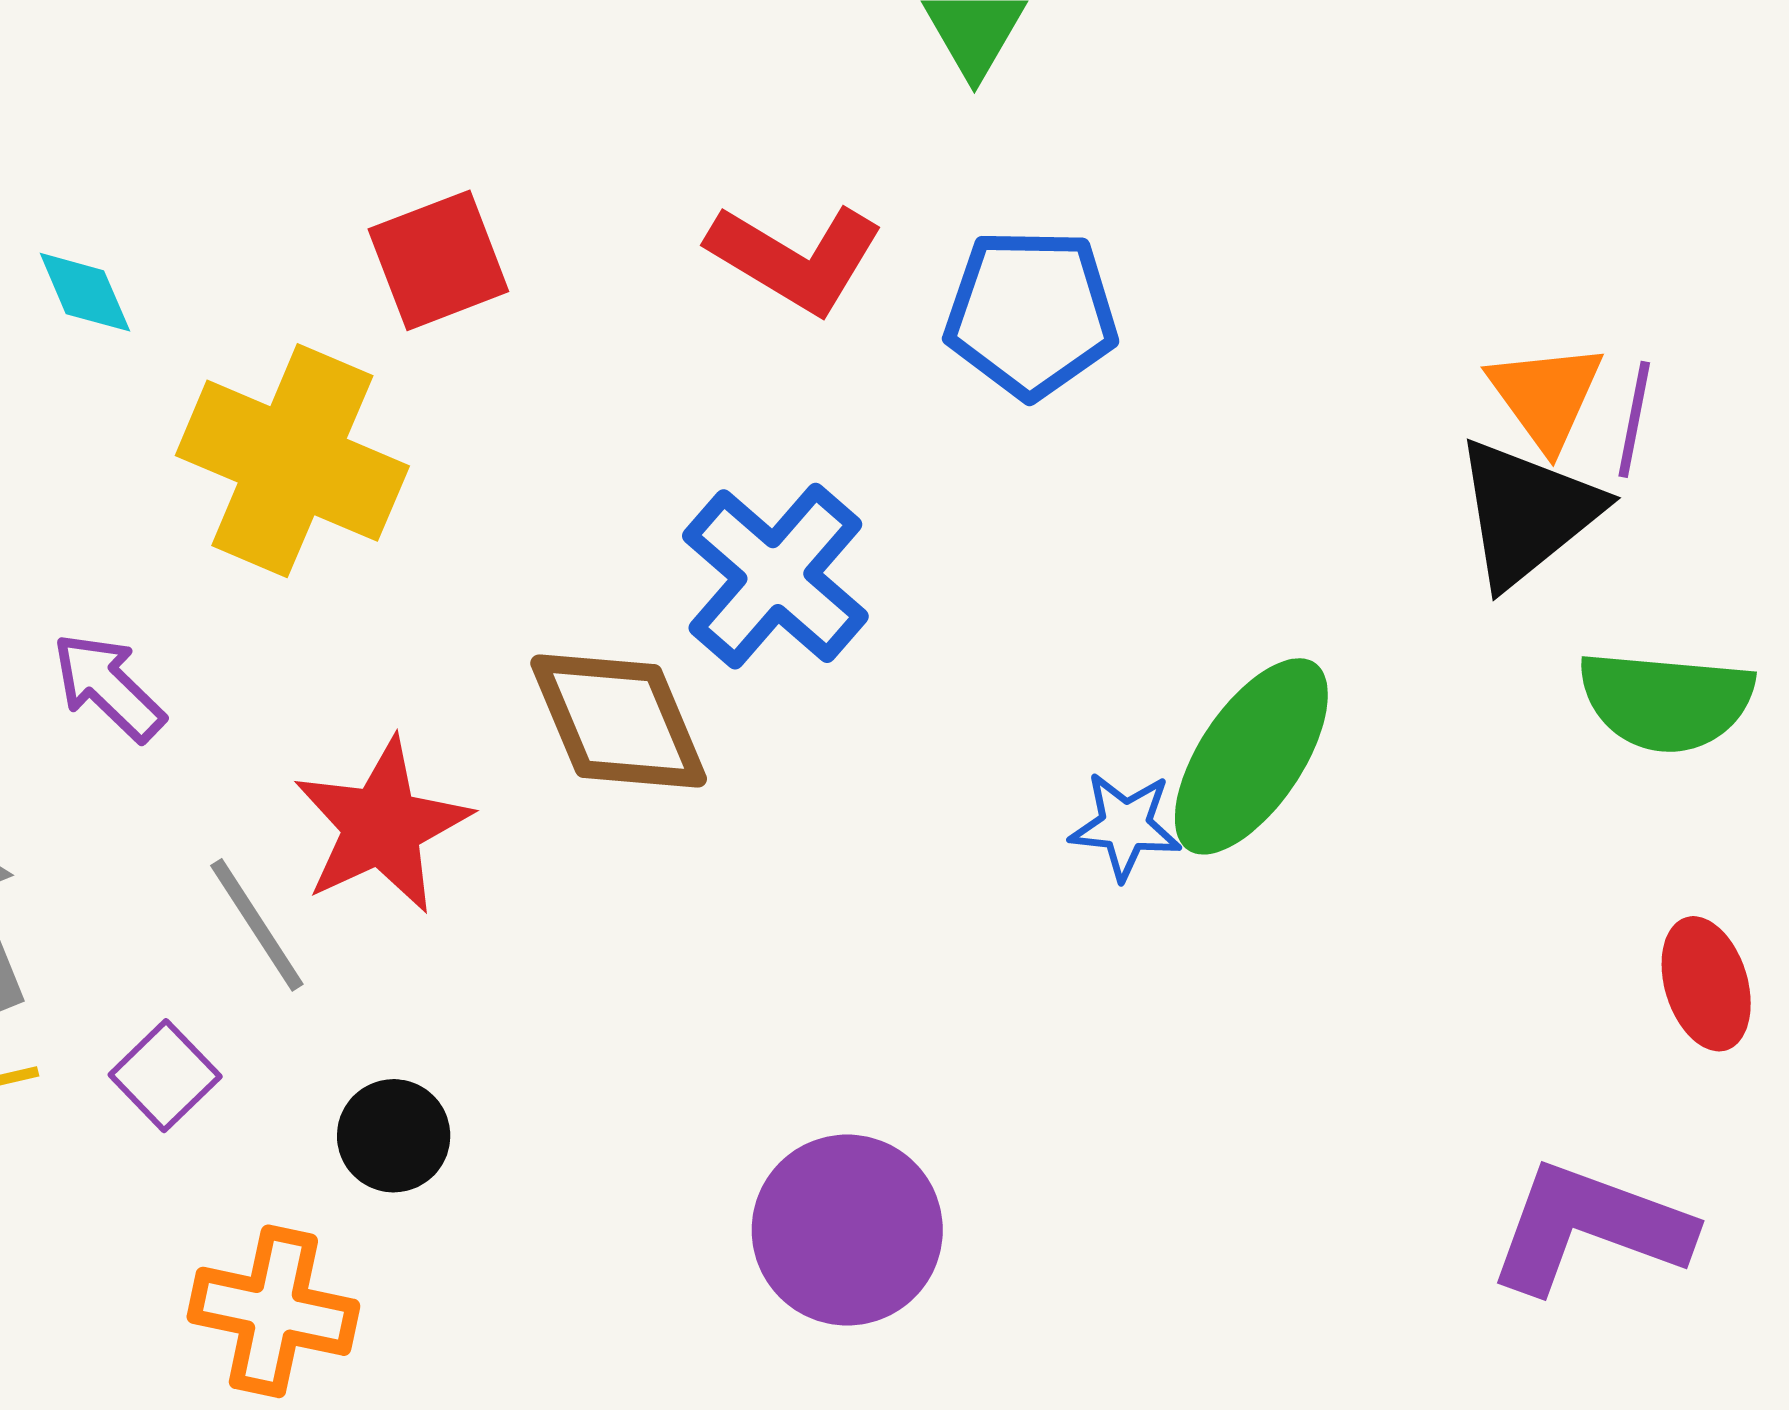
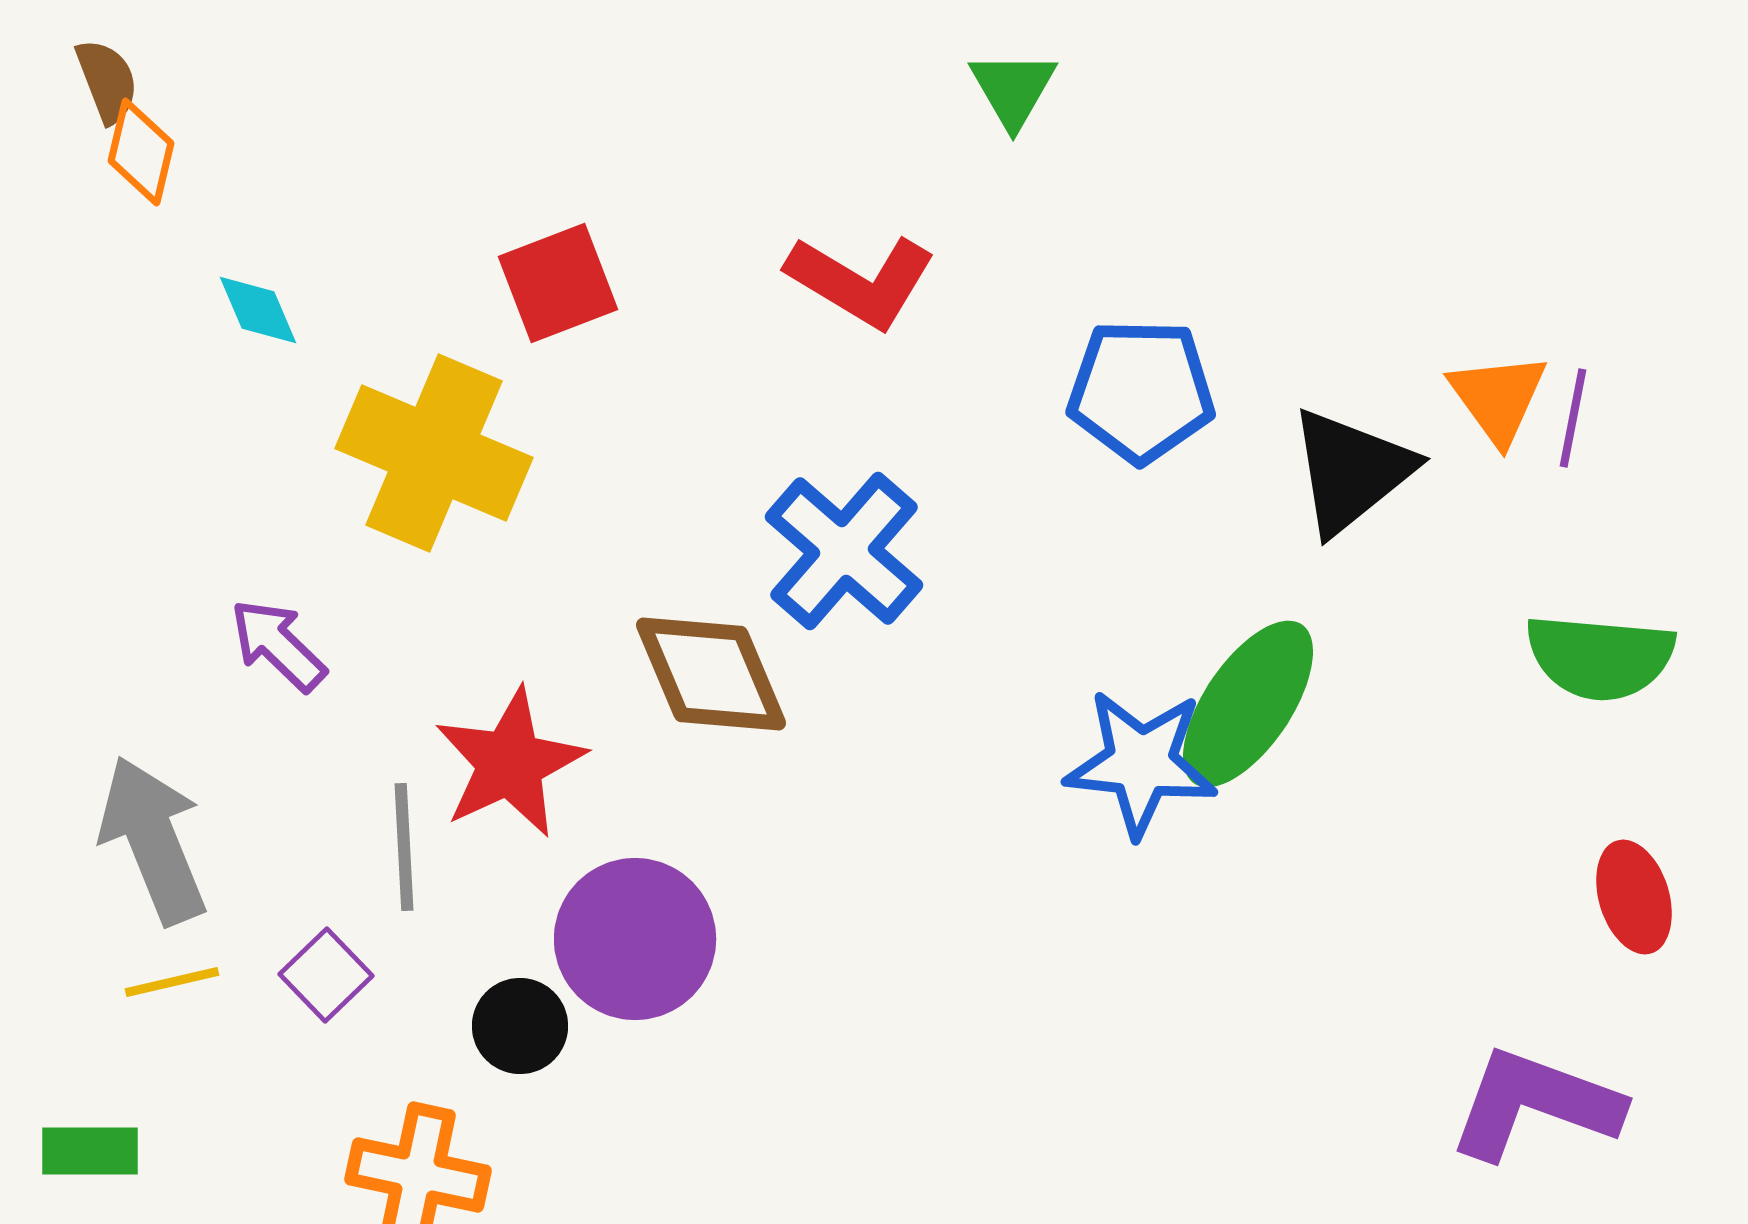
blue pentagon: (1031, 313) -> (1141, 391), moved
black triangle: (1527, 512) -> (1351, 471), moved
blue star: (1125, 826) -> (1141, 763), size x1.6
gray line: (257, 925) -> (404, 847), turned 30
purple circle: (847, 1230) -> (635, 939), moved

